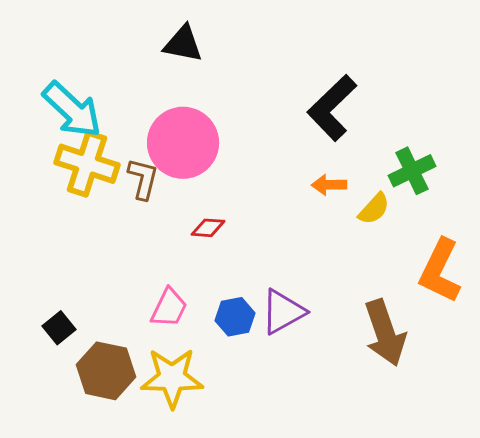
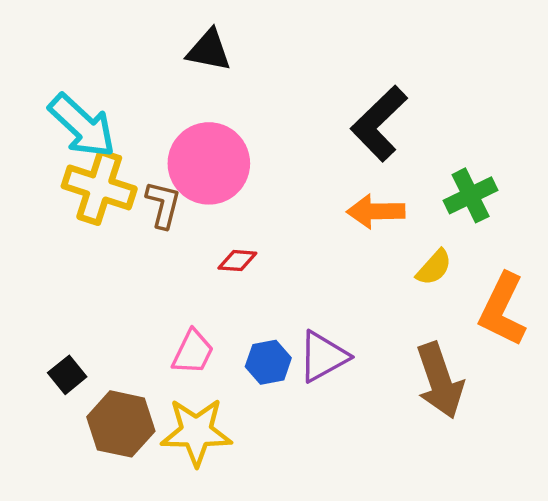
orange arrow: (329, 185) -> (376, 211), size x1.4
yellow semicircle: (374, 209) -> (434, 267), moved

